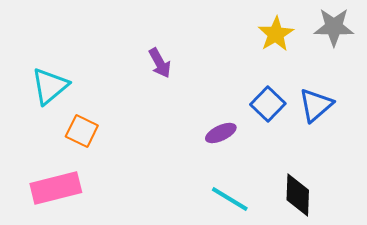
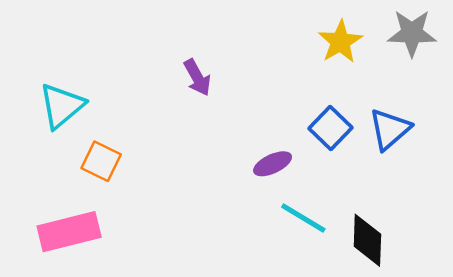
cyan line: (230, 199) -> (303, 218), moved

